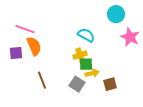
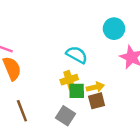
yellow arrow: (92, 73) -> (95, 87), moved
brown square: (110, 84) -> (97, 101), moved

